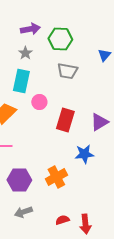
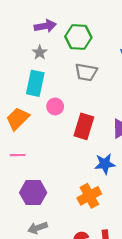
orange cross: (56, 177) -> (89, 196), moved

